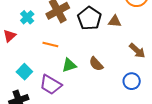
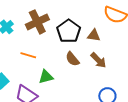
brown arrow: (137, 51) -> (98, 60), moved
brown semicircle: (96, 64) -> (72, 59), moved

